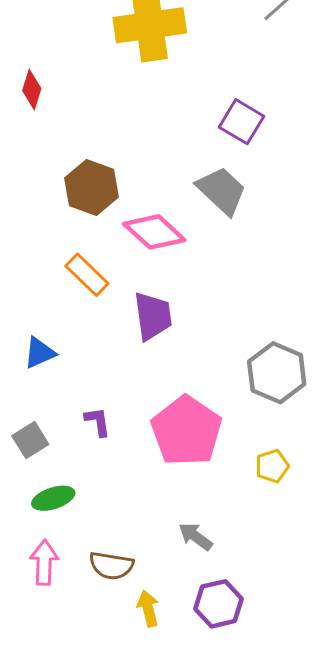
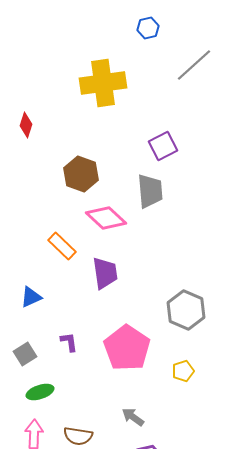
purple square: (242, 122) -> (163, 146), turned 32
brown hexagon: (92, 188) -> (81, 174), moved
gray trapezoid: (222, 191) -> (150, 191), turned 42

